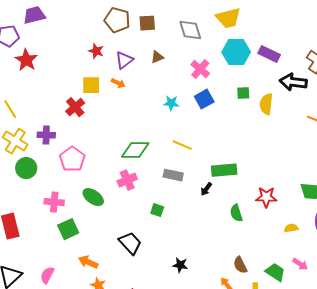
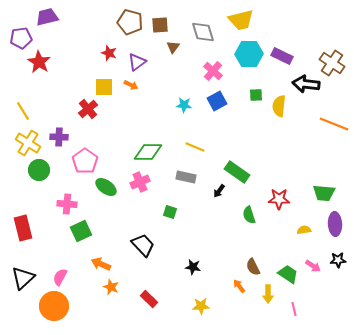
brown triangle: (157, 57) -> (173, 47), moved, turned -32
green rectangle: (224, 170) -> (237, 172), turned 40
green ellipse: (93, 197) -> (106, 187), moved

